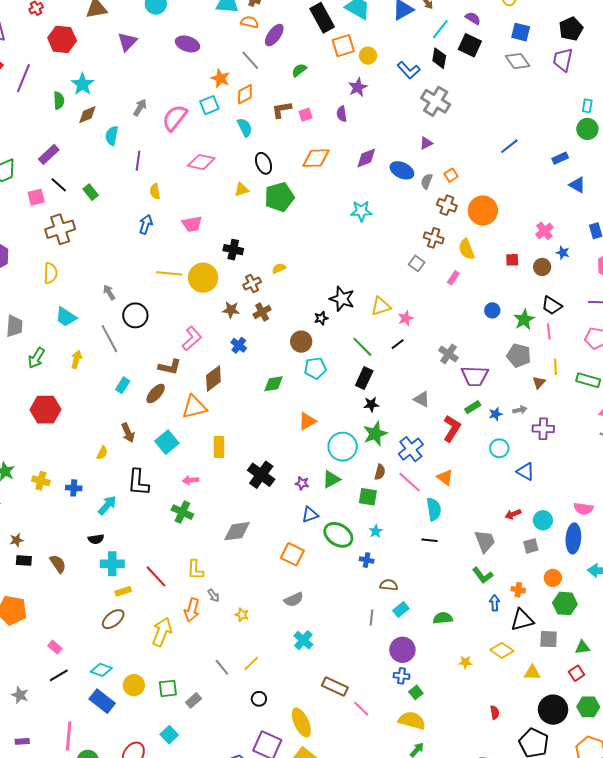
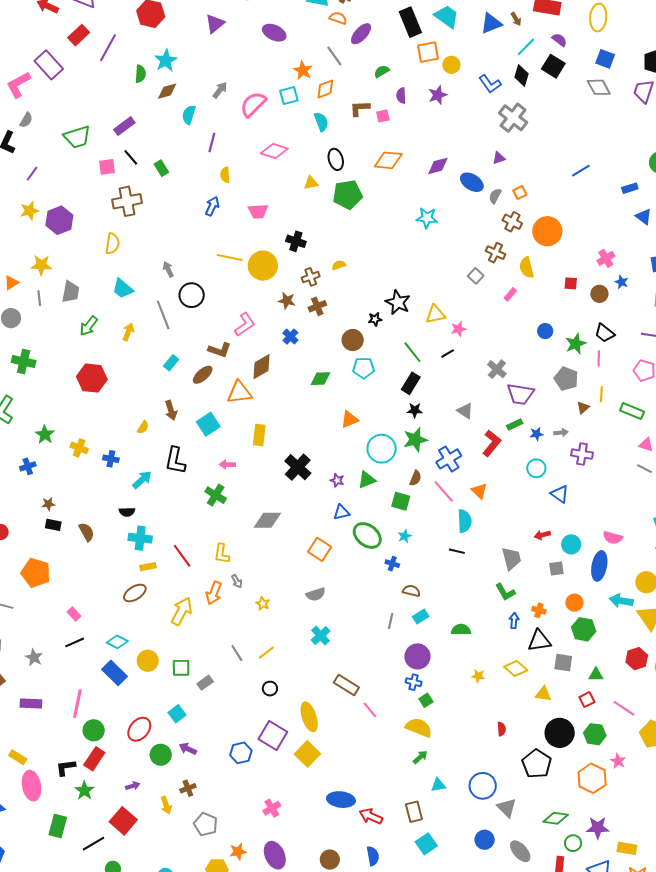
purple semicircle: (342, 114) -> (401, 96), moved
purple rectangle: (22, 741) -> (31, 704), size x1.5

